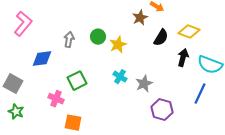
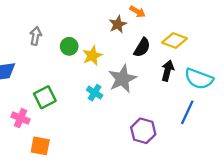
gray arrow: (69, 40) -> (36, 36), moved
gray star: (144, 84) -> (122, 79), moved, size x1.4

